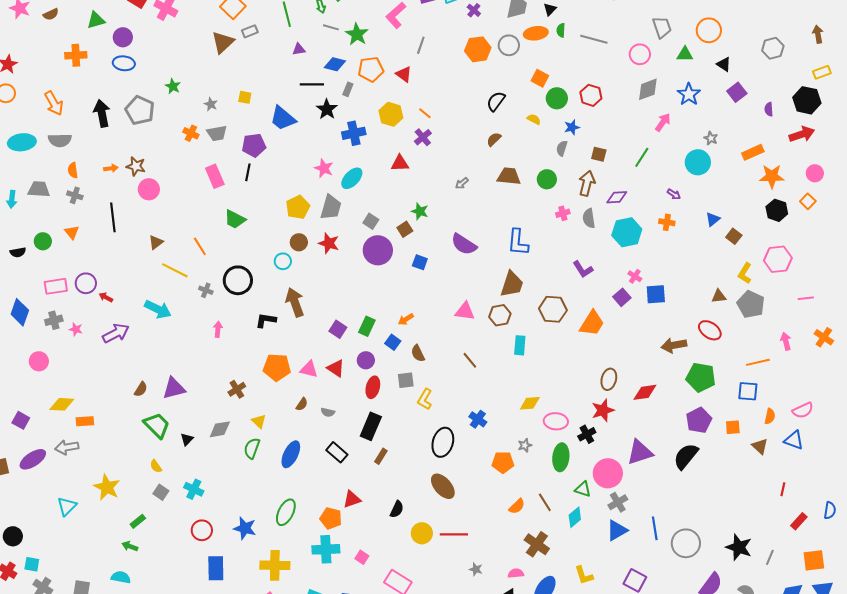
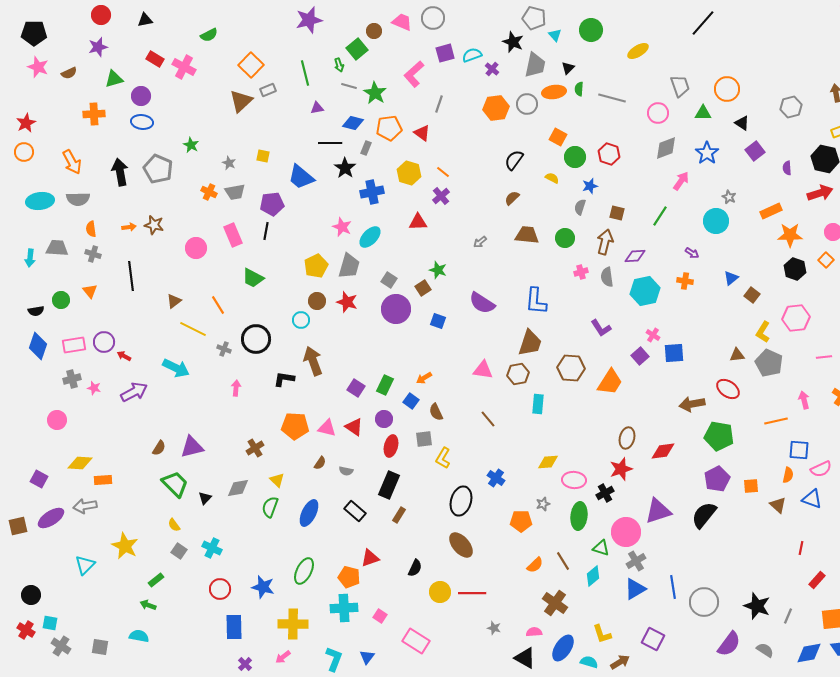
pink circle: (149, 189) -> (196, 248), moved
blue diamond: (20, 312) -> (38, 346), moved
blue square: (748, 391) -> (799, 450), moved

